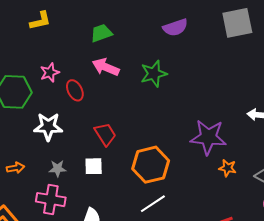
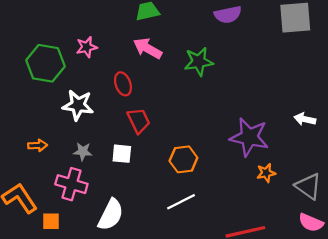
red ellipse: (75, 90) -> (123, 84), moved
orange hexagon: (151, 165) -> (183, 159), size x0.7
orange star: (228, 168) -> (266, 173), turned -30

